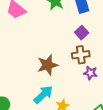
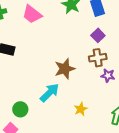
cyan arrow: (43, 95) -> (50, 93), moved

